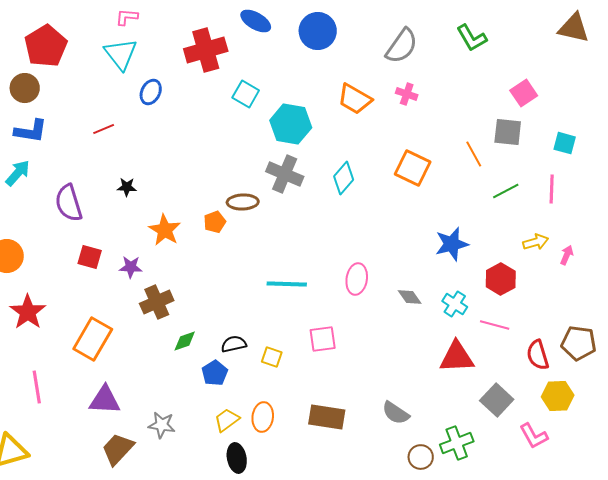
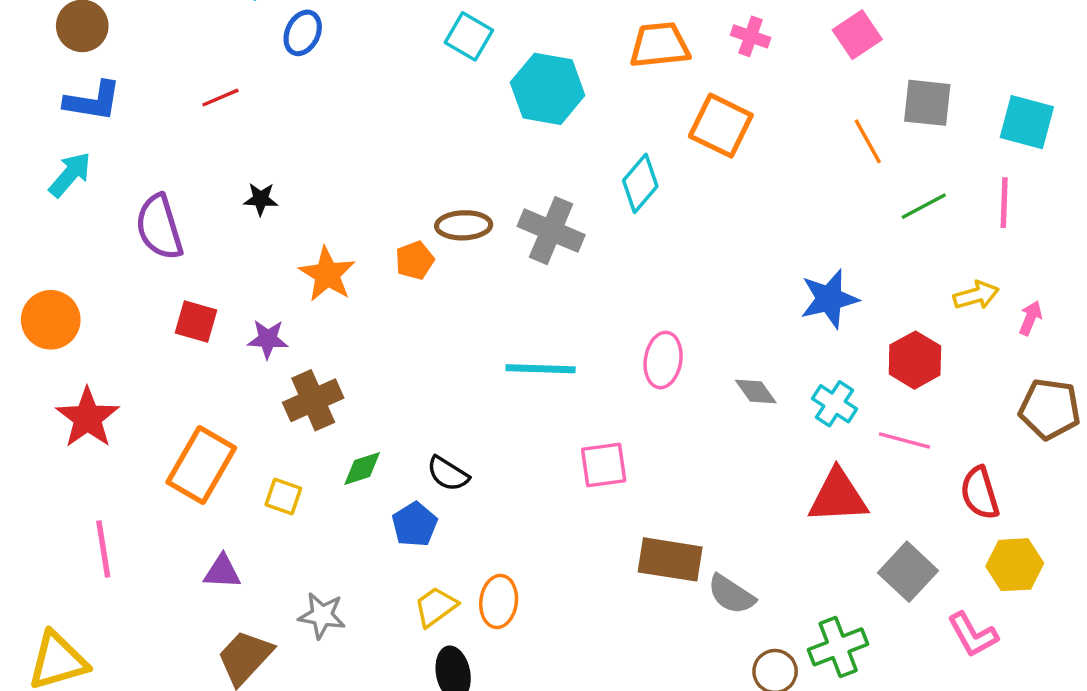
pink square: (524, 93) -> (857, 35), moved
orange trapezoid: (355, 99) -> (660, 45), turned 144
cyan square: (565, 143) -> (1027, 122), size x1.4
orange square: (413, 168) -> (721, 126), moved
gray cross: (285, 174) -> (551, 231), moved
brown pentagon: (579, 343) -> (1050, 409), moved
black semicircle: (234, 344) -> (448, 474), turned -135
yellow square: (272, 357) -> (283, 496), moved
purple triangle: (105, 400) -> (222, 572), size x0.7
brown rectangle: (327, 417) -> (670, 559), moved

